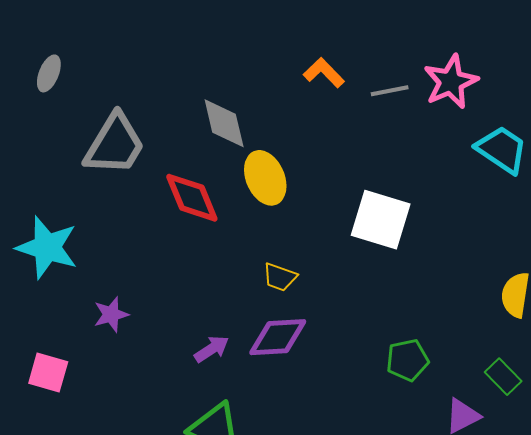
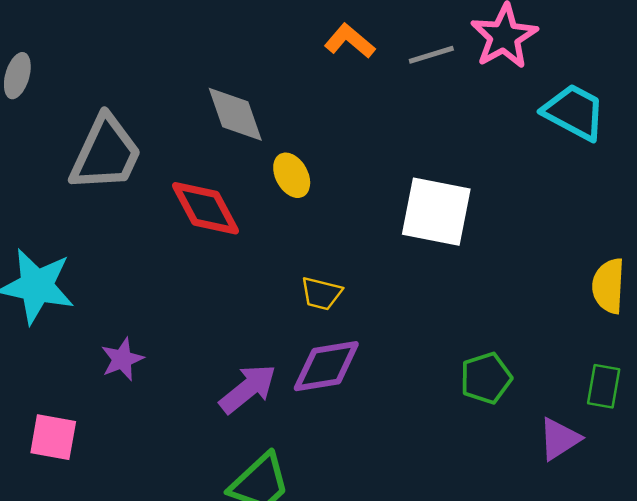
yellow ellipse: (265, 178) -> (292, 175), size x0.7
purple arrow: (212, 349) -> (248, 389), size x1.4
green rectangle: (503, 377) -> (604, 386), turned 60

